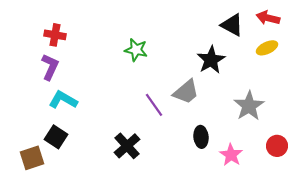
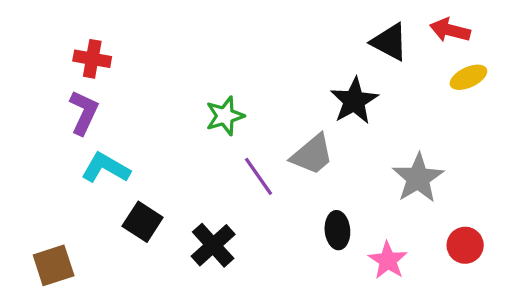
yellow ellipse: (267, 48) -> (468, 77), moved
green star: (136, 50) -> (225, 116), moved, turned -30
black square: (56, 137) -> (143, 222), moved

